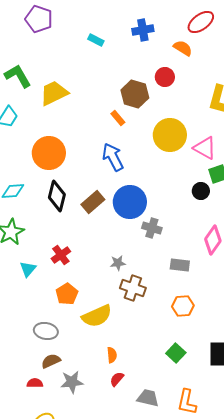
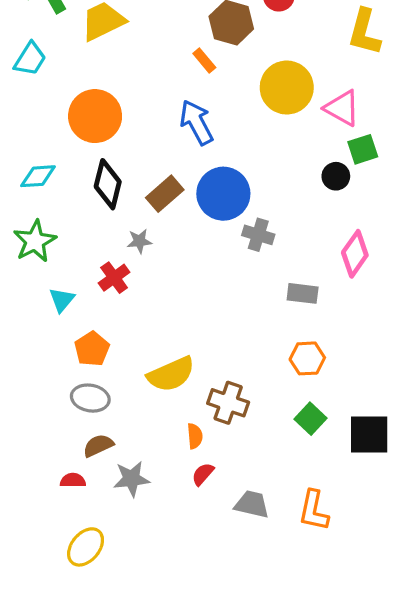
gray star: (118, 263) -> (139, 241), moved
brown cross: (133, 288) -> (228, 403), moved
orange pentagon: (67, 294) -> (92, 349), moved
green square: (176, 353) -> (310, 419), moved

